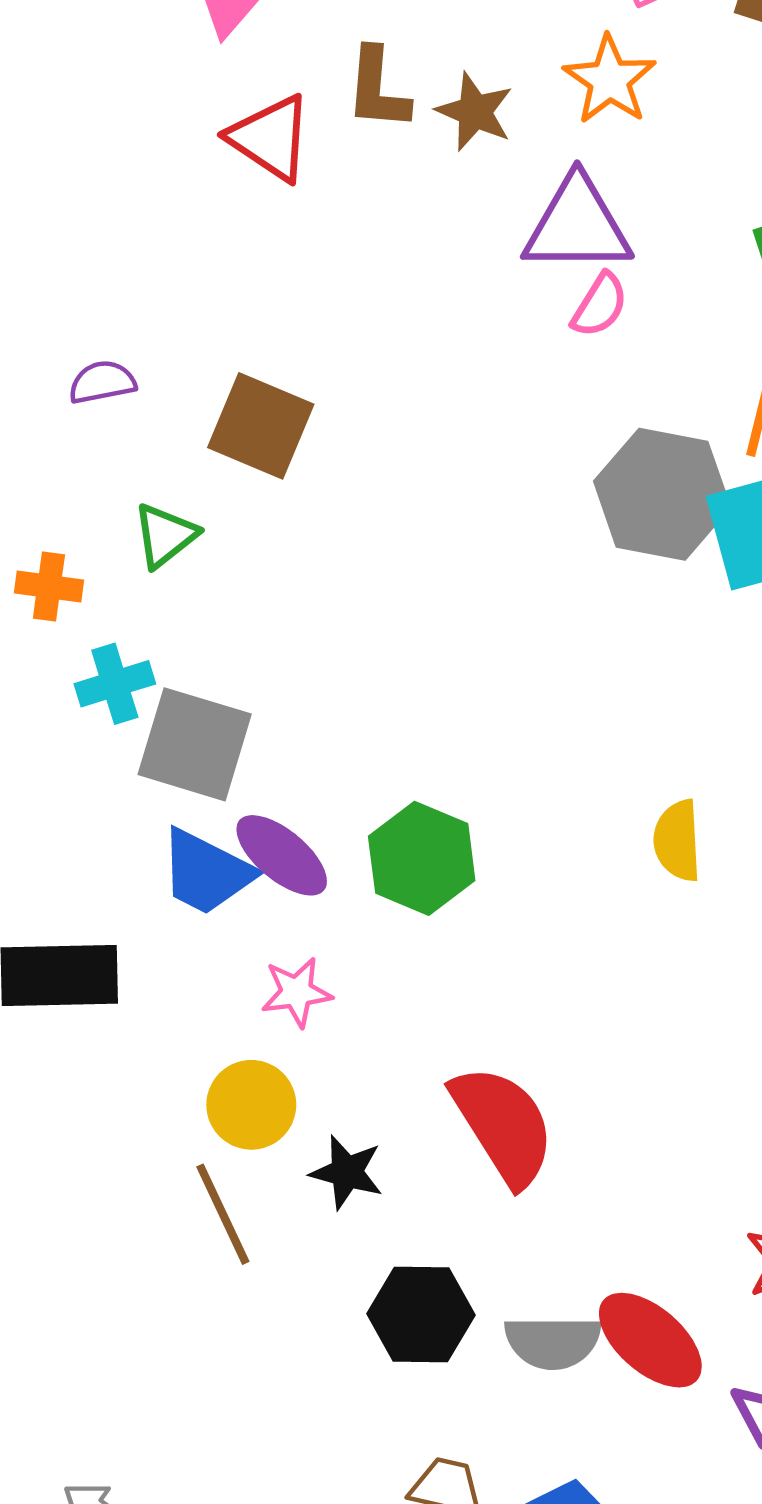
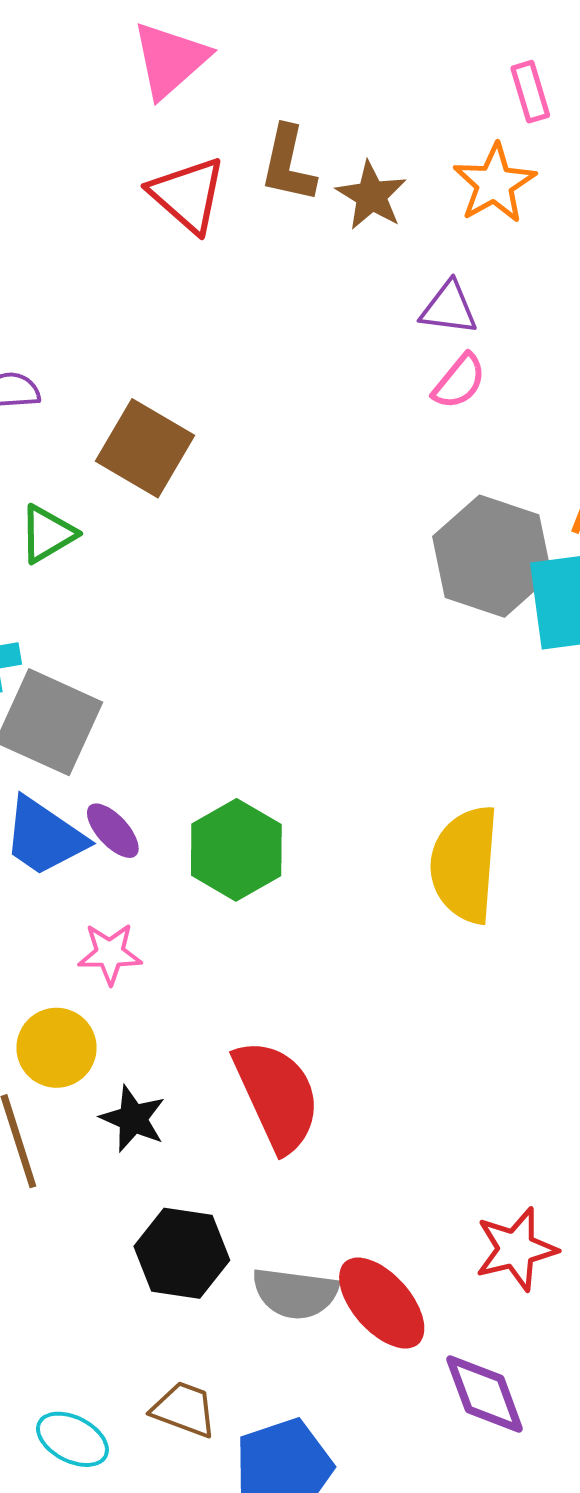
purple triangle: (577, 225) -> (449, 308), size x0.6
yellow semicircle: (677, 841) -> (465, 864), size x1.6
purple ellipse: (282, 855) -> (113, 831), size x0.7

